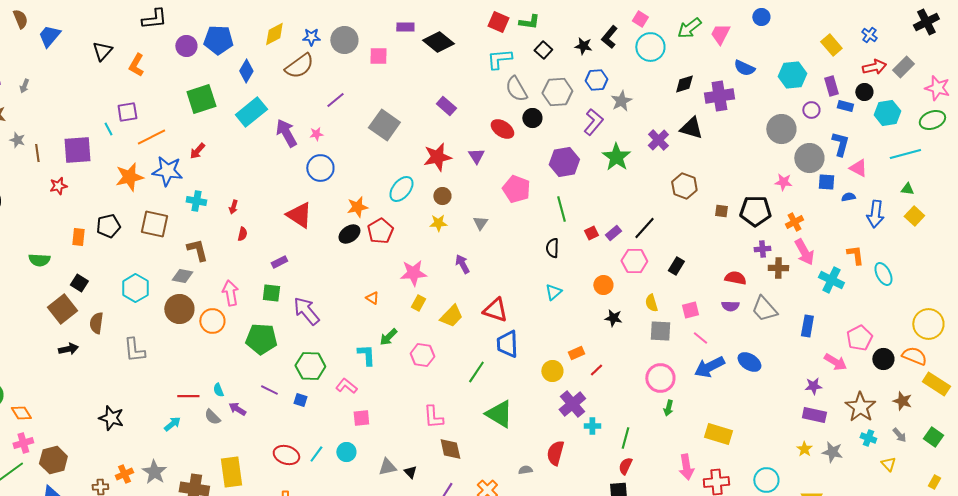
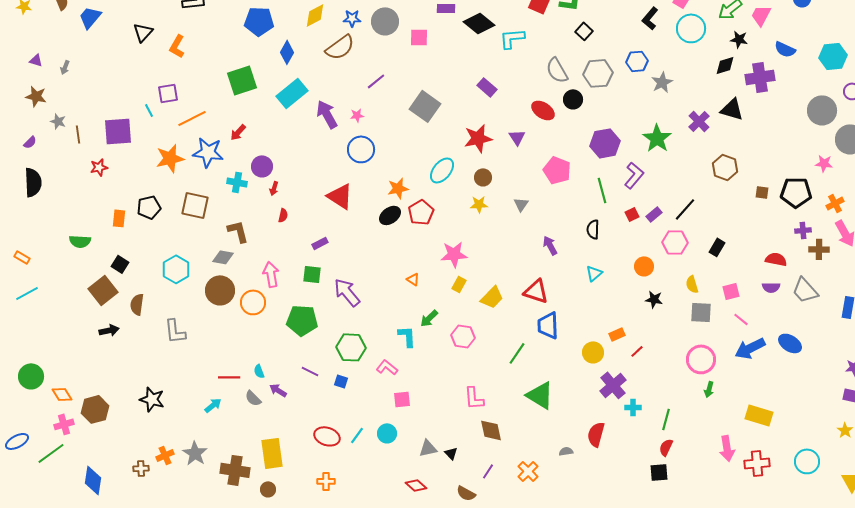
purple circle: (186, 46) -> (262, 166), moved
black star: (583, 46) -> (739, 39), moved
cyan L-shape: (499, 59) -> (512, 38), moved
purple L-shape: (593, 122) -> (634, 175), moved
purple arrow: (462, 264) -> (550, 245), moved
brown hexagon: (53, 460) -> (95, 409), moved

